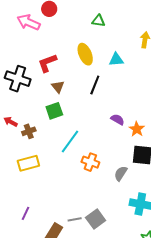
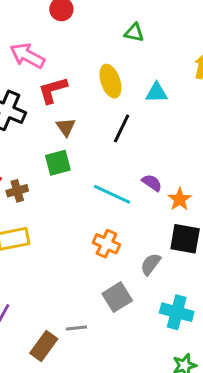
pink arrow: (28, 22) -> (27, 56), moved
cyan line: (70, 141) -> (112, 194), moved, turned 75
gray square: (96, 219) -> (117, 297), moved

